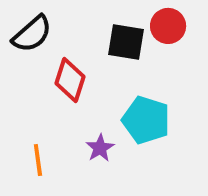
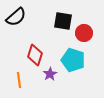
red circle: (168, 26) -> (84, 33), moved
red diamond: (70, 80) -> (35, 55), moved

